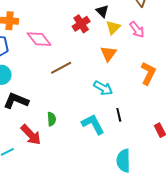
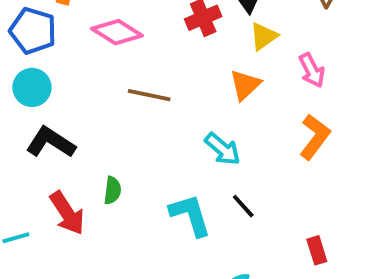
pink arrow: (137, 30) -> (312, 70), moved
pink diamond: (39, 39) -> (117, 32), turned -30
brown line: (61, 68) -> (149, 95), turned 30
black line: (119, 115) -> (243, 206), turned -40

